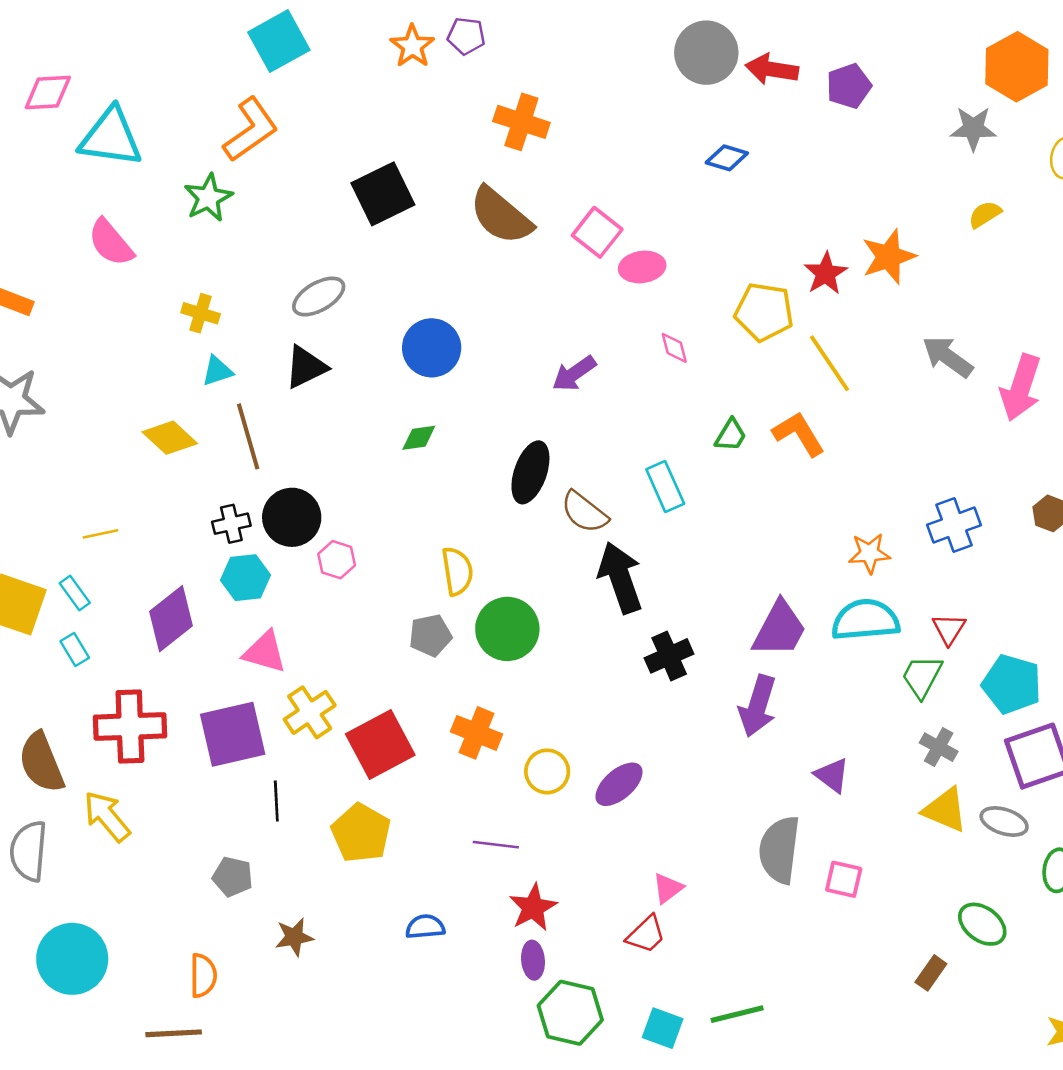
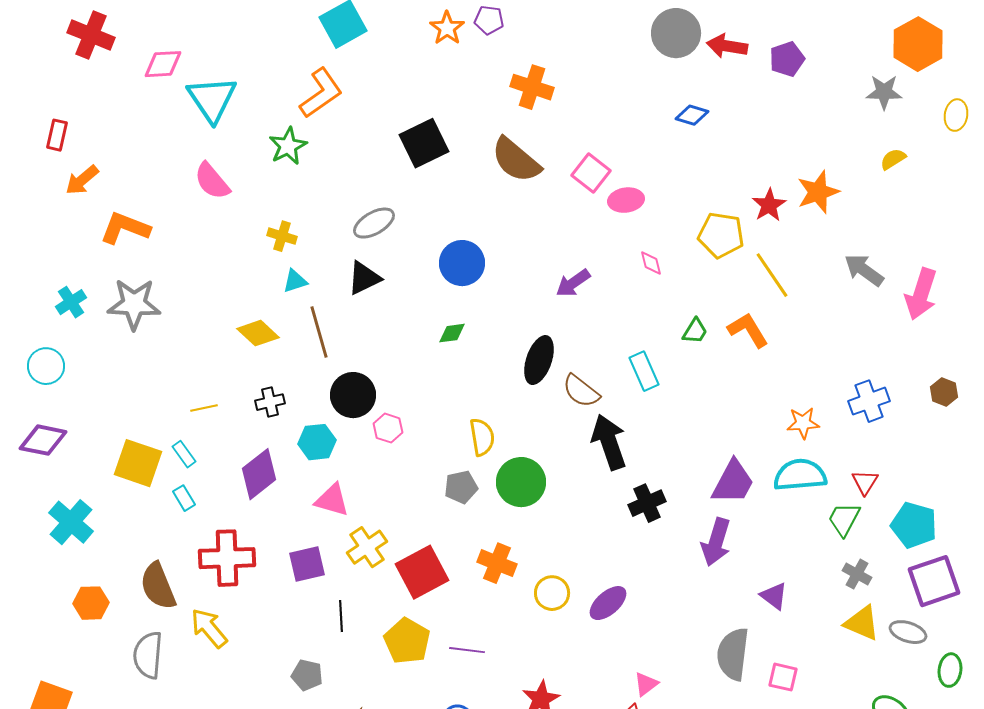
cyan triangle: (111, 137) -> (212, 99), turned 48
black cross: (231, 524) -> (270, 402), moved
purple square: (233, 734) -> (307, 564), size x0.7
purple line: (496, 845) -> (467, 650), moved

